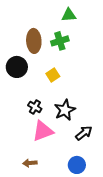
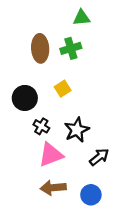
black circle: (17, 67) -> (25, 98), moved
brown arrow: (30, 163) -> (53, 188), moved, size x1.5

